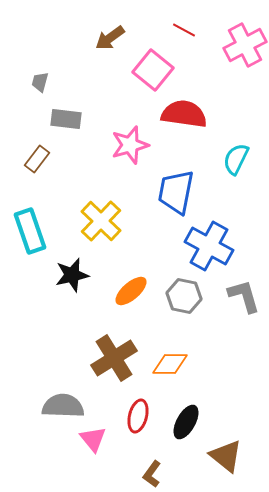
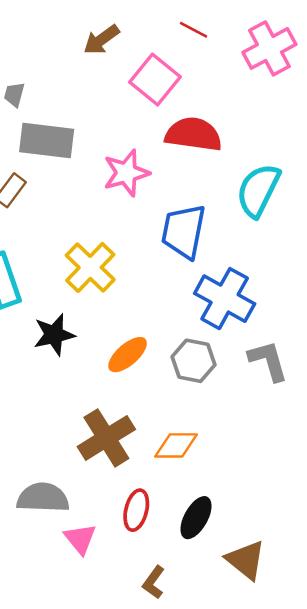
gray rectangle: (66, 119) -> (47, 141), size x1.4
cyan semicircle: (236, 159) -> (258, 190), size x1.4

